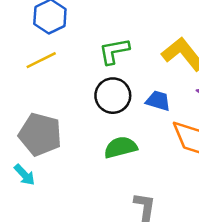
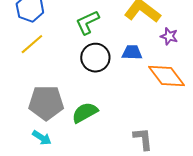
green semicircle: (121, 147) -> (85, 113), moved

